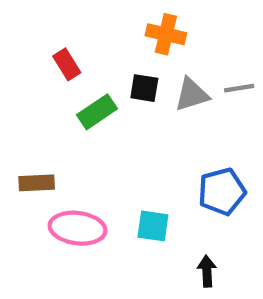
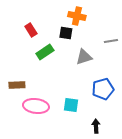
black square: (144, 88) -> (66, 33), moved
gray triangle: (192, 95) -> (84, 57), moved

